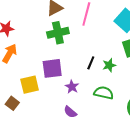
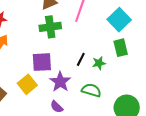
yellow square: (30, 85) -> (27, 84), moved, turned -30
purple star: (72, 87) -> (60, 82), size x1.5

